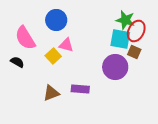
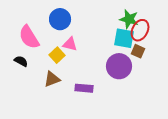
brown triangle: (51, 93) -> (52, 79), moved

